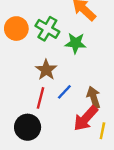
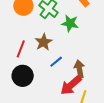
red line: (40, 98) -> (21, 49), moved
black circle: (28, 127) -> (23, 76), moved

